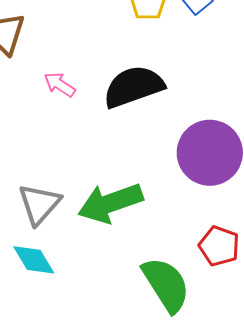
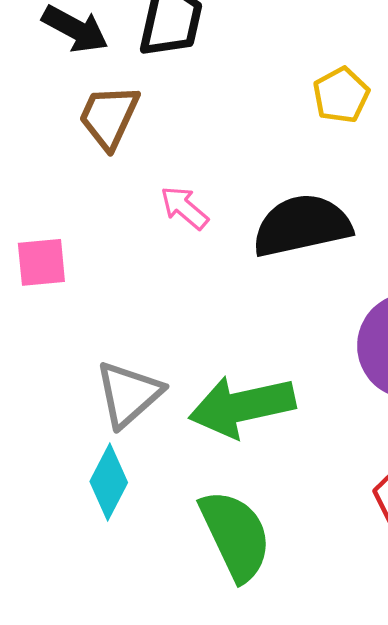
cyan diamond: (34, 260) -> (109, 482), turned 51
green semicircle: (166, 285) -> (236, 535), moved

